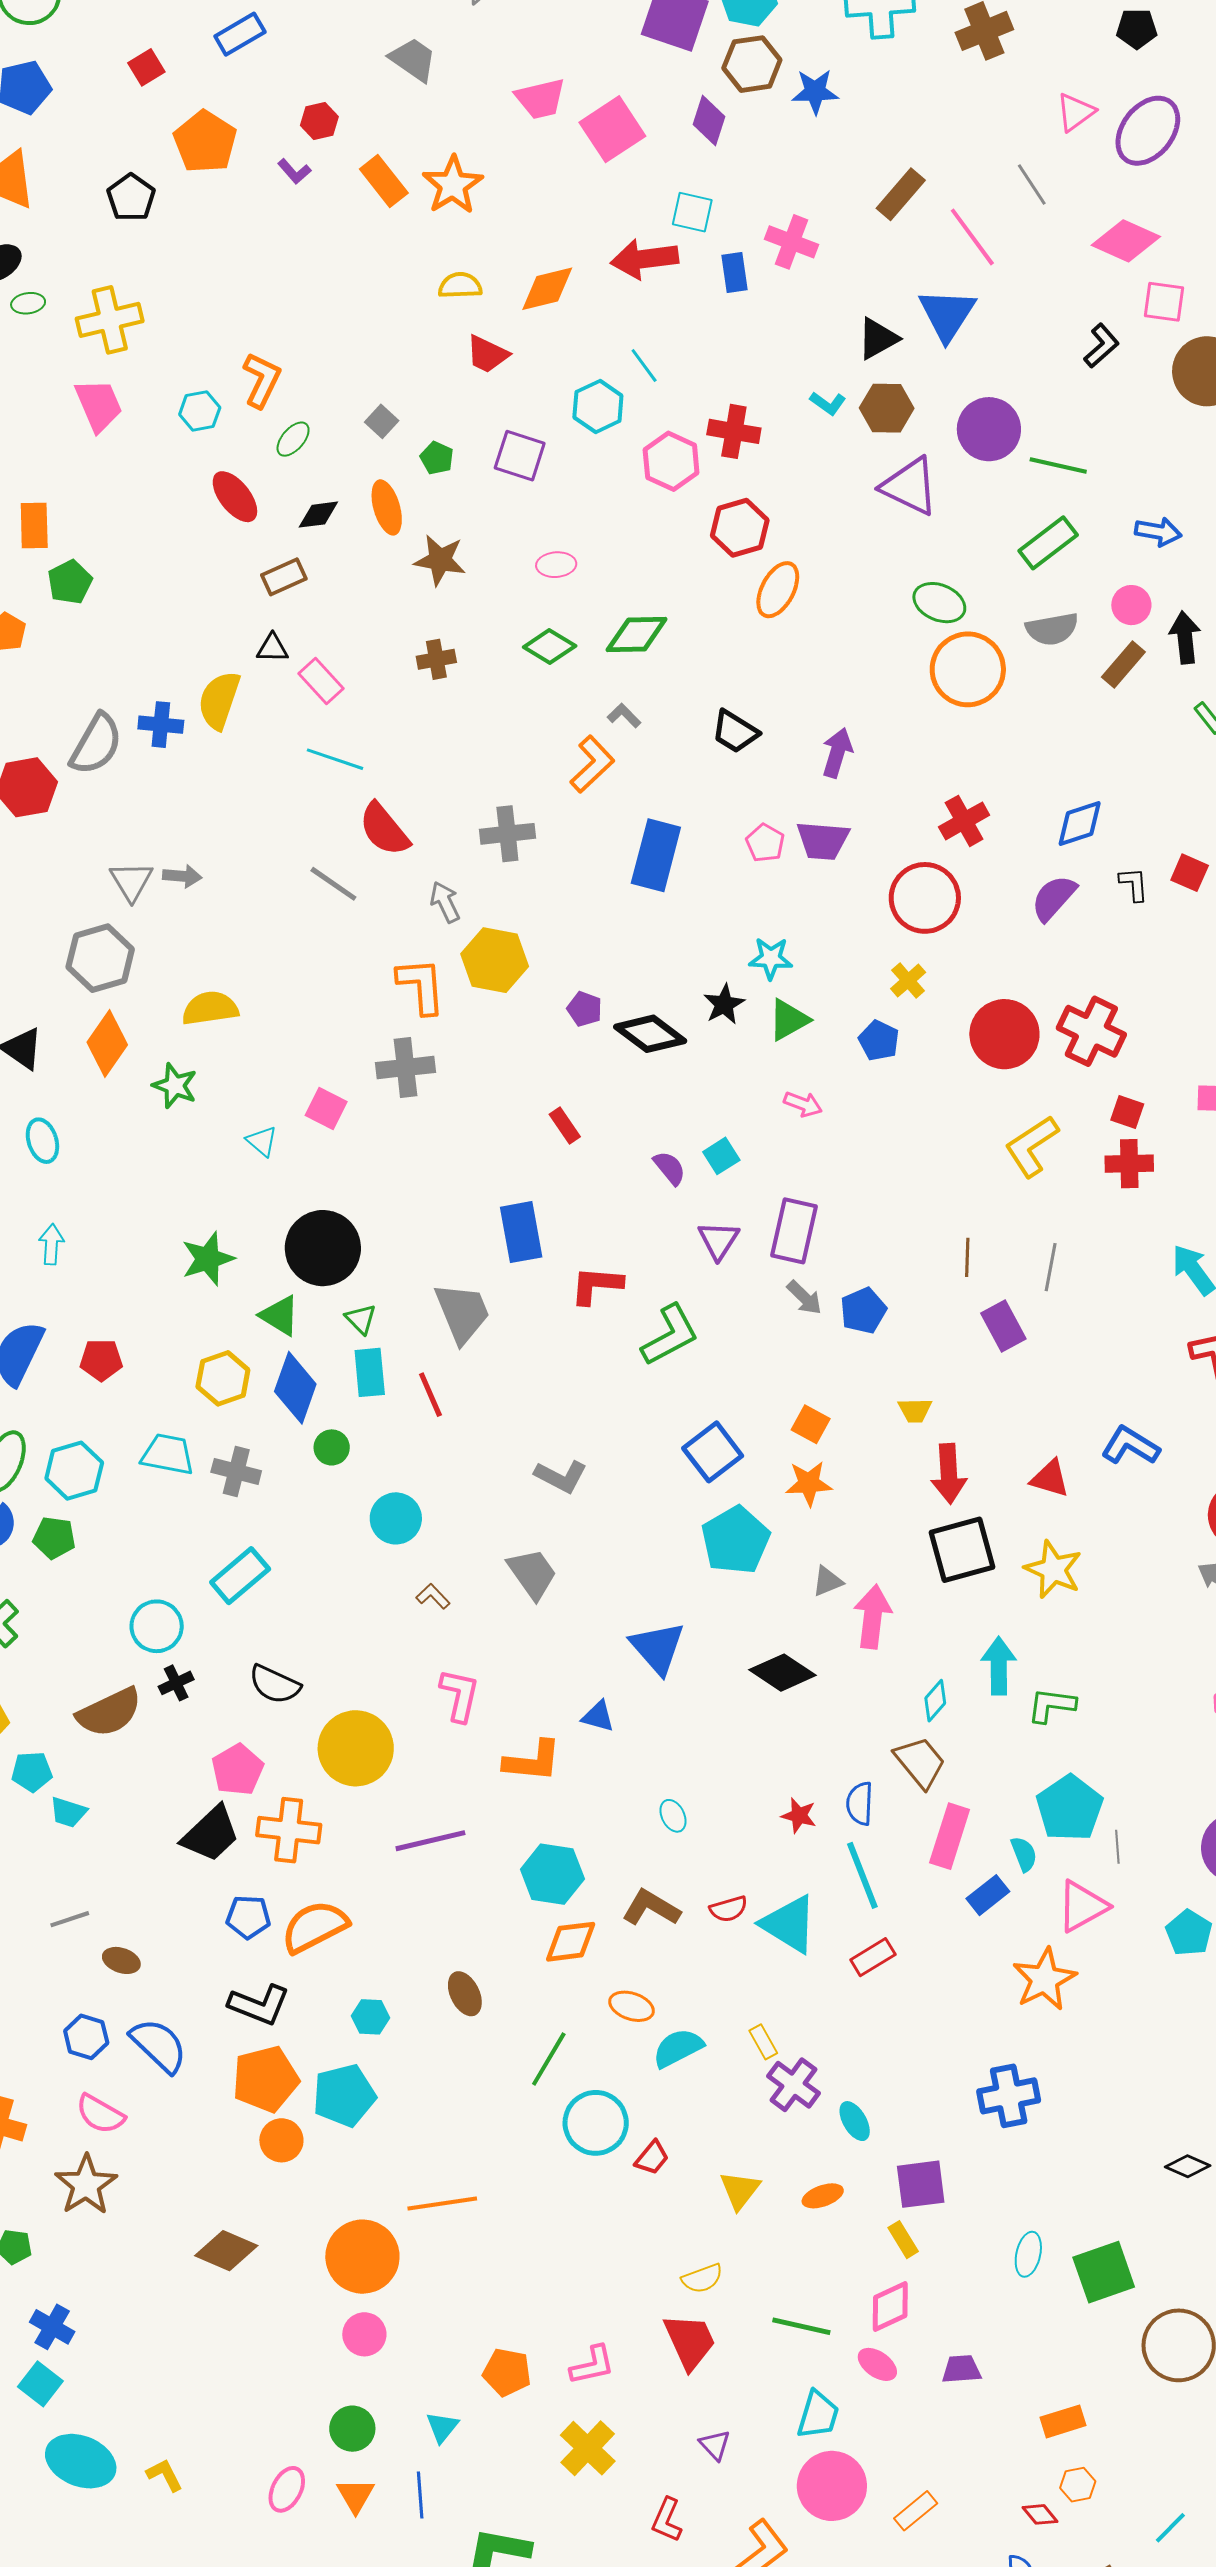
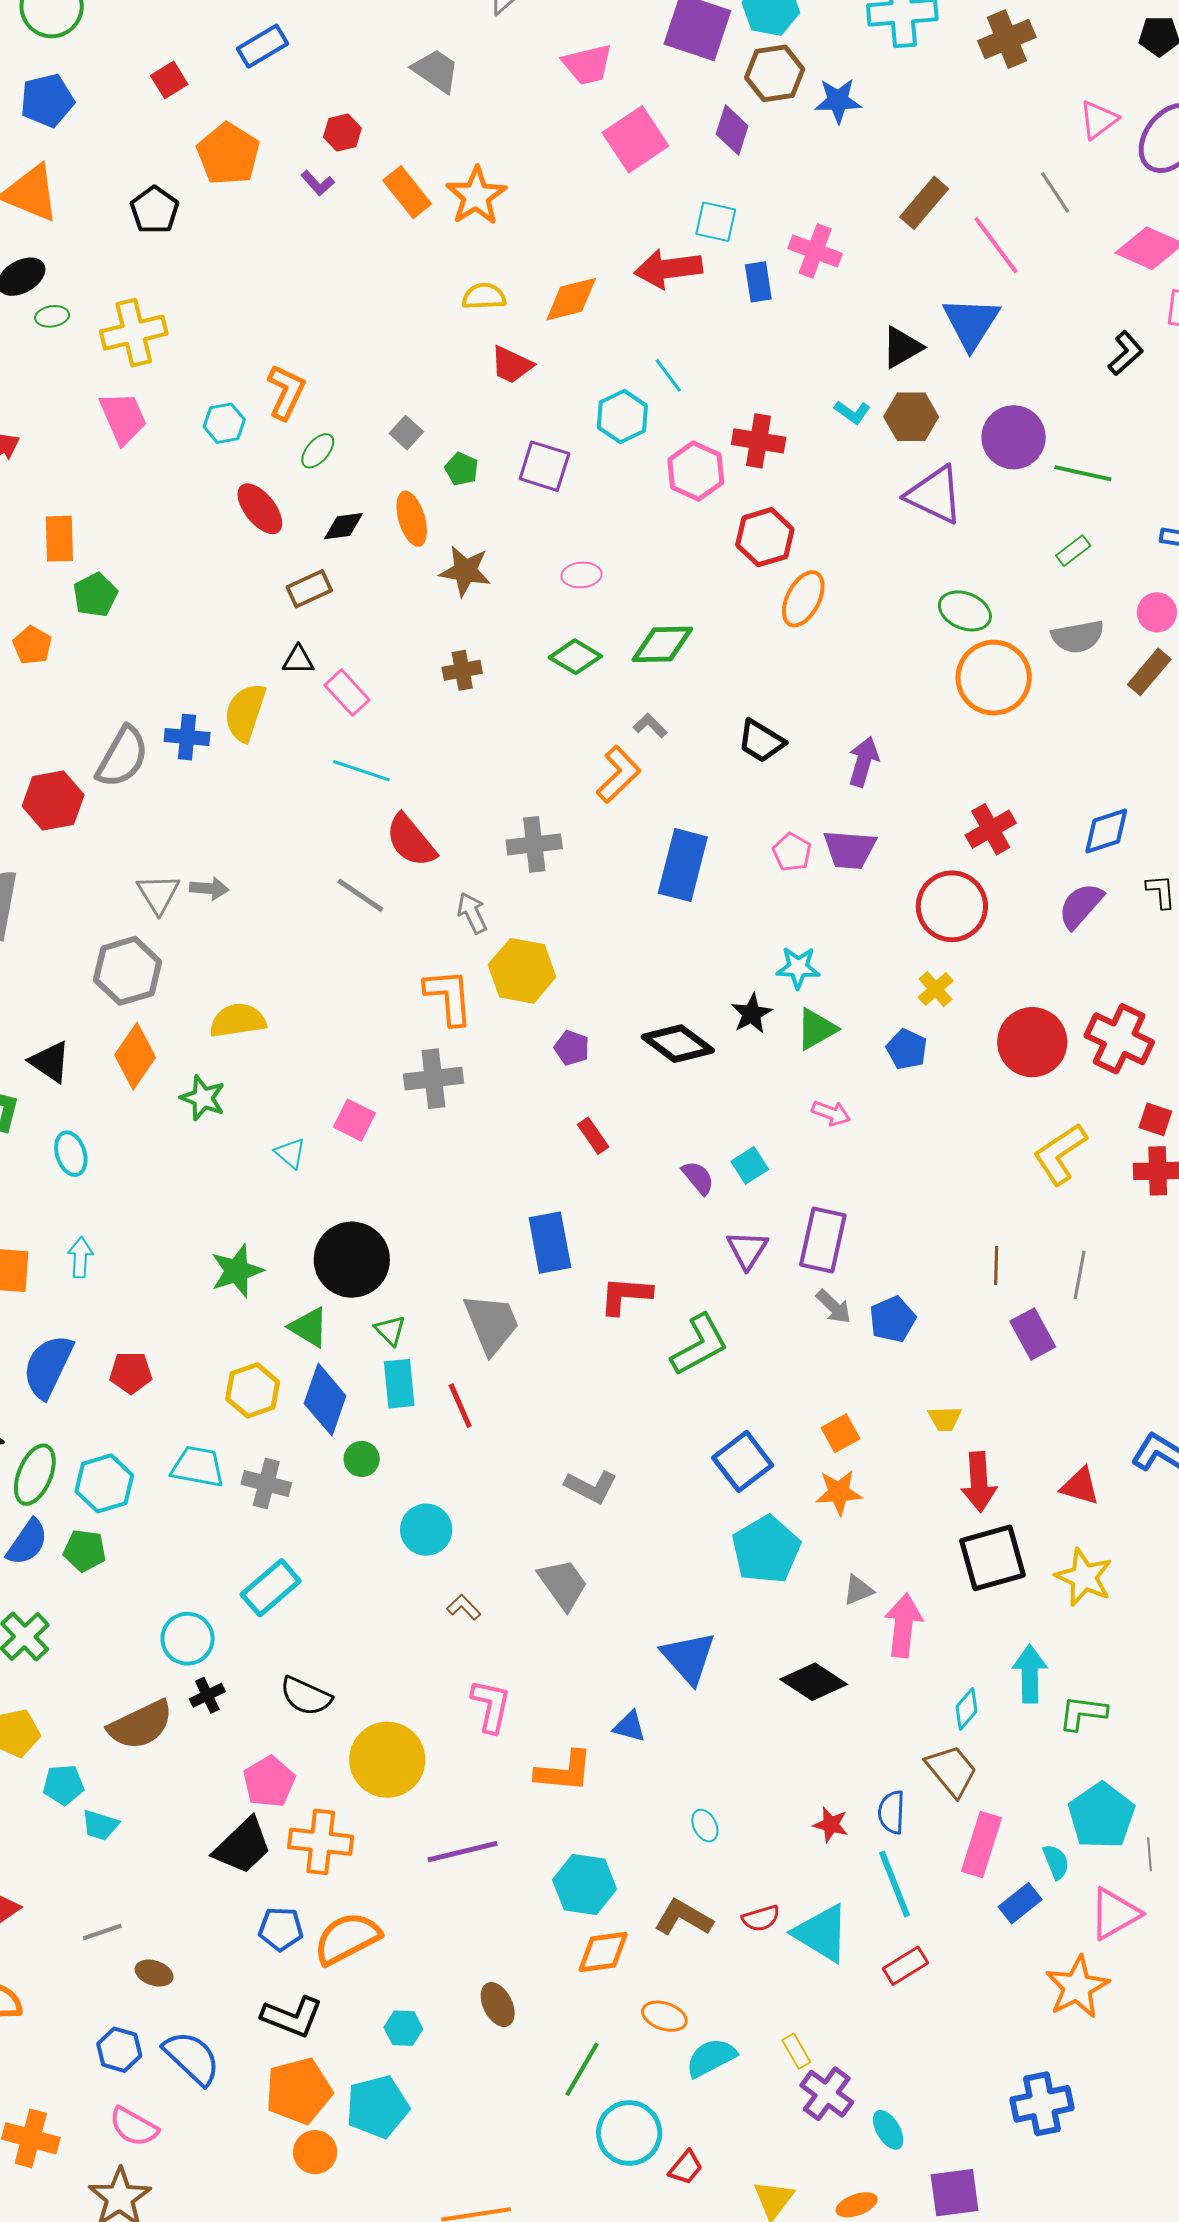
pink trapezoid: (540, 99) -> (587, 64), moved
green rectangle: (1048, 543) -> (1073, 551), size x0.6
purple pentagon: (585, 1009) -> (572, 1048), moved
orange square: (811, 1424) -> (840, 1433), turned 33

